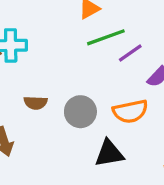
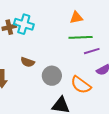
orange semicircle: (130, 111) -> (81, 85), turned 30

